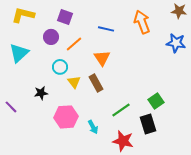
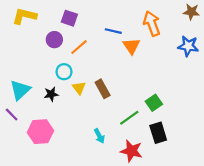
cyan triangle: (19, 53) -> (20, 90), moved
orange triangle: (102, 58) -> (131, 46), moved
black star: (41, 93) -> (51, 94), moved
green square: (156, 101) -> (154, 103), moved
pink hexagon: (66, 117) -> (40, 132), moved

